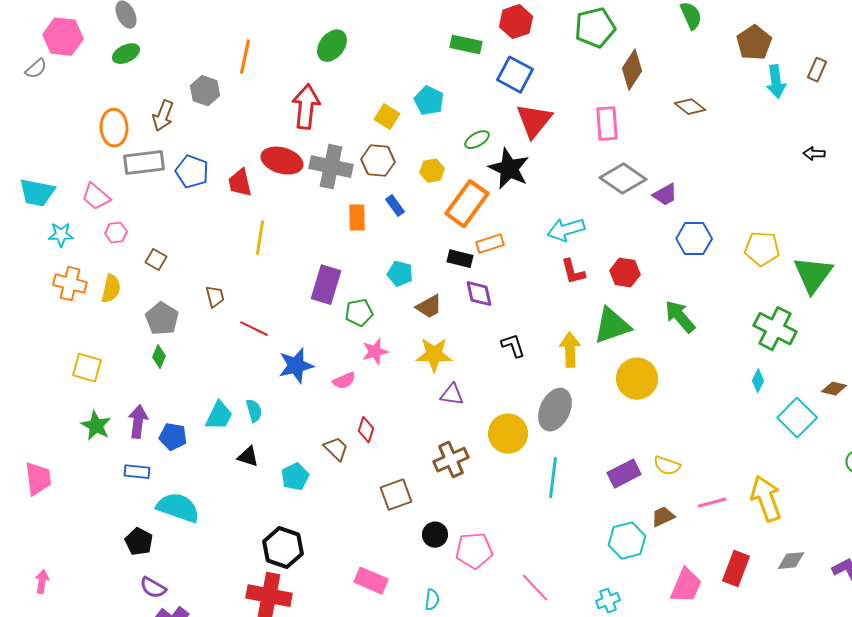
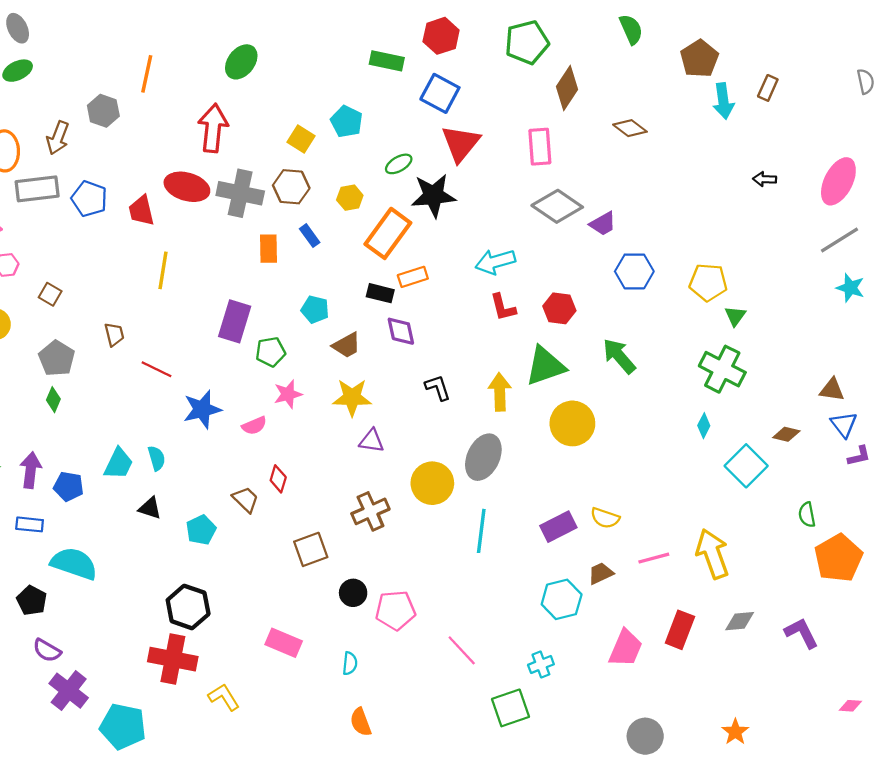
black star: (509, 169) -> (433, 195), turned -30
green triangle: (813, 275) -> (735, 316), moved, size x0.5

